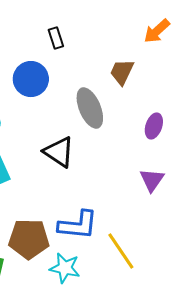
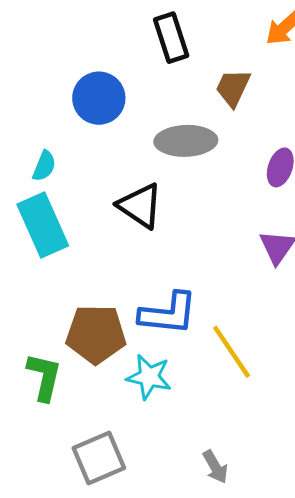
black rectangle: (56, 38) -> (171, 38), moved, size x1.5
gray ellipse: (90, 108) -> (186, 141), turned -69

